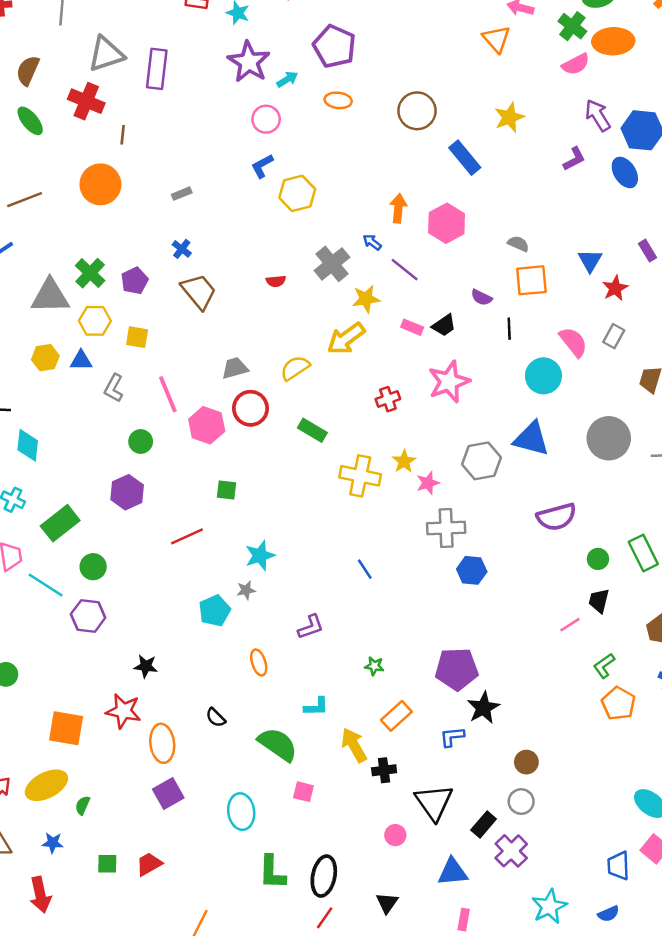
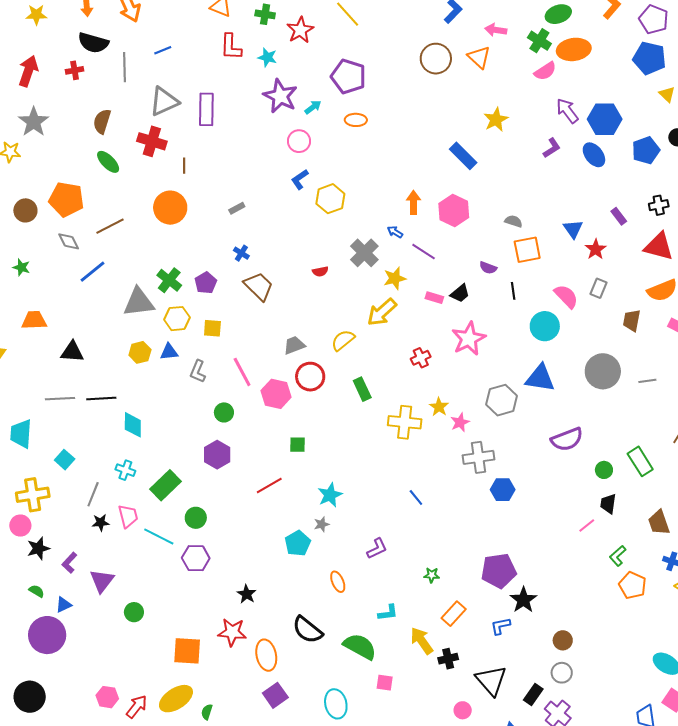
brown circle: (417, 111) -> (436, 59), moved
green rectangle: (312, 430) -> (362, 389), turned 40
black star: (146, 666) -> (247, 594), turned 30
black semicircle: (216, 718) -> (307, 630), size x1.8

